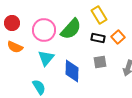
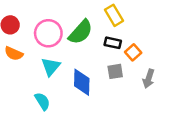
orange square: (118, 37) -> (133, 52), moved

